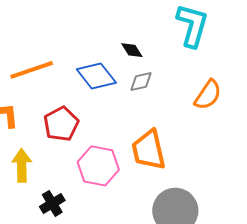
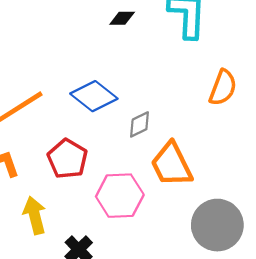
black diamond: (132, 50) -> (122, 18), moved, turned -45
gray diamond: (141, 82) -> (140, 124), moved

